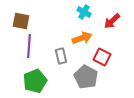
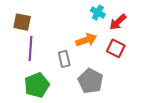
cyan cross: (84, 12) -> (98, 13), moved
red square: (102, 57) -> (116, 48), moved

